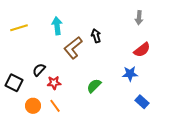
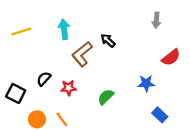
black arrow: (96, 36) -> (108, 41), turned -32
red semicircle: (142, 50) -> (171, 57), moved
red star: (54, 83) -> (69, 88), moved

